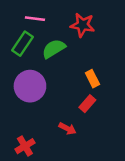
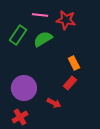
pink line: (35, 19) -> (40, 15), moved
purple circle: (30, 86) -> (24, 88), moved

